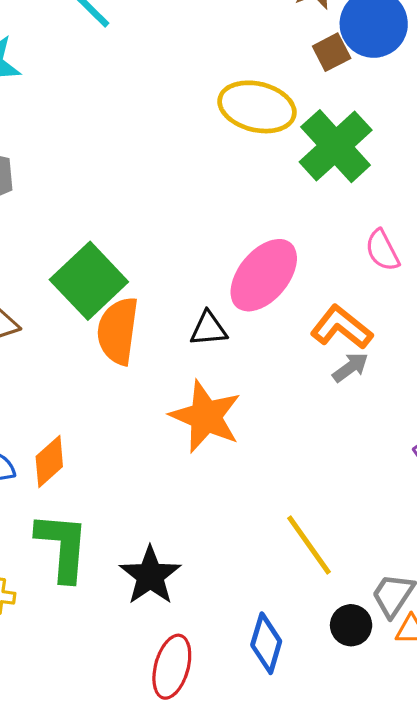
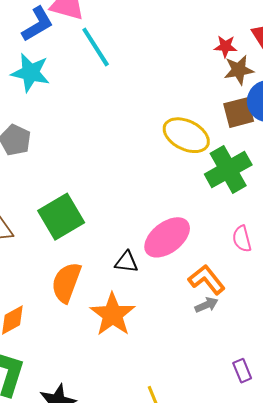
brown square: (332, 52) -> (239, 113), size x1.4
orange semicircle: (118, 331) -> (66, 282), moved

